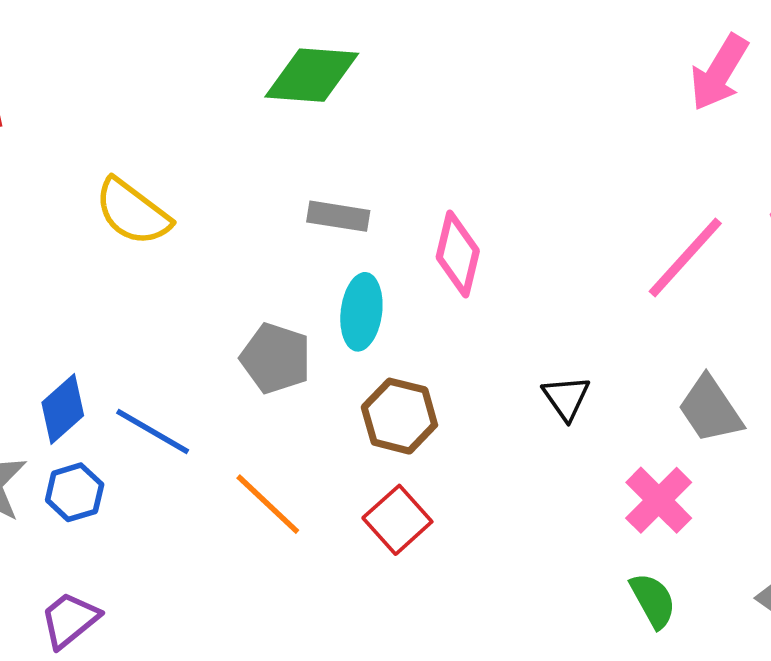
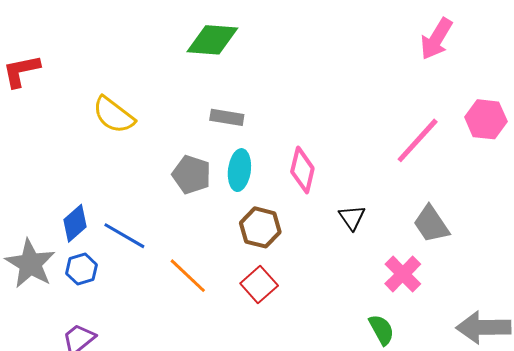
pink diamond: (458, 254) -> (302, 170), moved
gray pentagon: (276, 358) -> (192, 175), moved
green semicircle: (653, 600) -> (382, 330), moved

